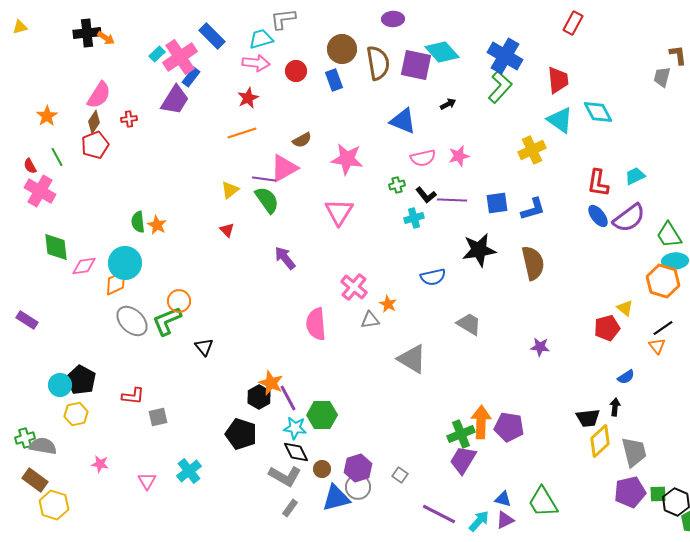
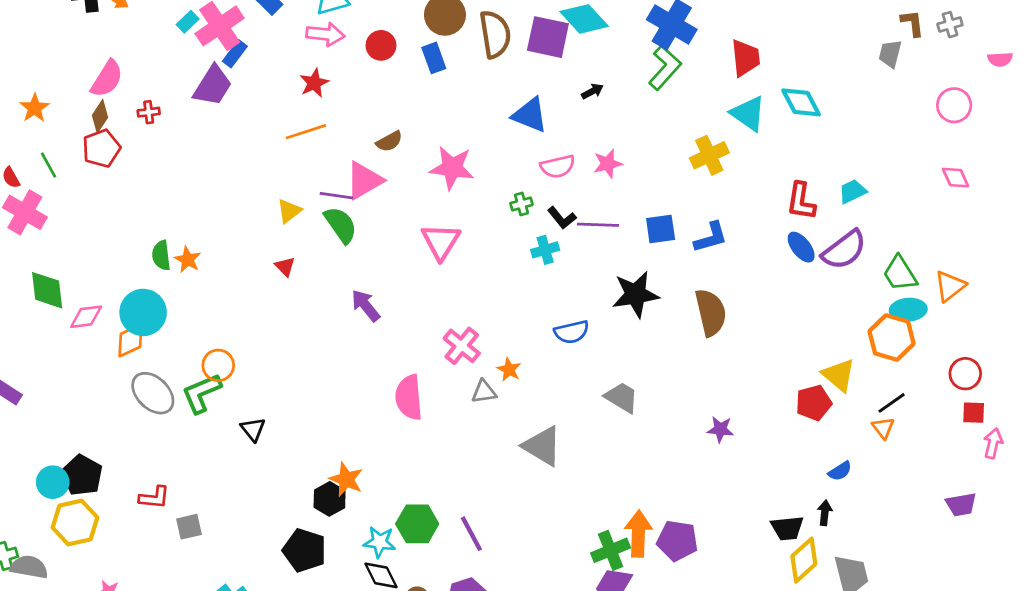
yellow triangle: (625, 308) -> (839, 375), size x1.5
purple line: (288, 398) -> (471, 534), moved
yellow hexagon: (76, 414) -> (75, 523), size x1.4

